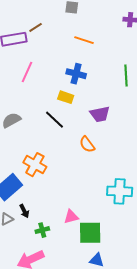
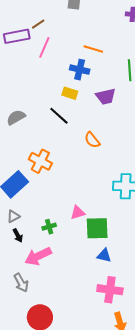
orange line: (84, 40) -> (93, 49), moved
pink line: (27, 72) -> (44, 47), moved
purple trapezoid: (100, 114) -> (106, 96), moved
black arrow: (24, 211) -> (18, 235), moved

